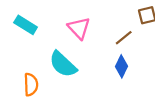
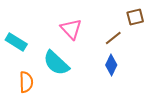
cyan rectangle: (26, 25) -> (16, 42), moved

